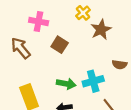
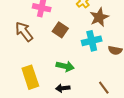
cyan cross: (93, 81) -> (92, 41), moved

